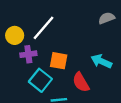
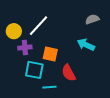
cyan arrow: (101, 61) -> (86, 45), moved
cyan square: (40, 80) -> (34, 70), turned -30

